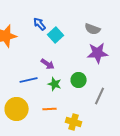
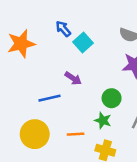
green star: (55, 84) -> (103, 120), moved

